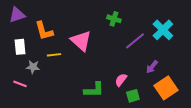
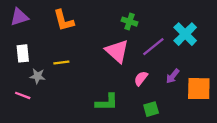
orange L-shape: (44, 31) -> (64, 20), moved
pink triangle: (81, 41) -> (117, 51), moved
pink semicircle: (121, 80) -> (141, 78), moved
orange square: (166, 88) -> (199, 89), moved, turned 35

